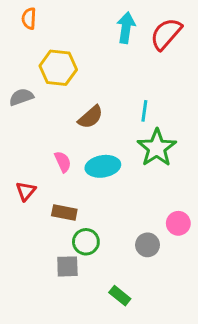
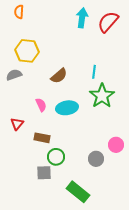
yellow hexagon: (58, 68) -> (27, 51), moved
gray semicircle: (21, 97) -> (14, 75), moved
green rectangle: (120, 296) -> (78, 192), size x1.6

